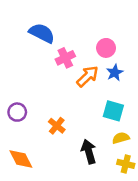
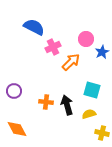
blue star: (115, 73) -> (102, 52), moved
orange cross: (57, 126) -> (46, 102), turned -32
yellow semicircle: (121, 138) -> (89, 114), moved
black arrow: (89, 152) -> (67, 105), moved

